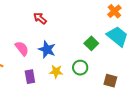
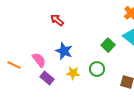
pink semicircle: (22, 48) -> (39, 60), moved
purple rectangle: (30, 77) -> (47, 78), turned -40

